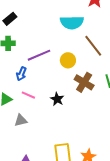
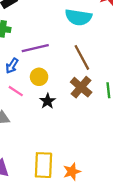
brown line: (93, 46) -> (82, 57), moved
yellow circle: (68, 60) -> (39, 77), moved

